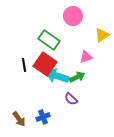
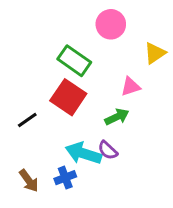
black line: (24, 65) -> (27, 120), moved, turned 64
cyan arrow: (57, 76) -> (83, 153), moved

